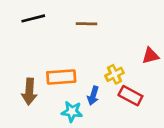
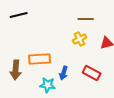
brown line: (87, 24) -> (86, 19), moved
yellow cross: (114, 74) -> (80, 39), moved

